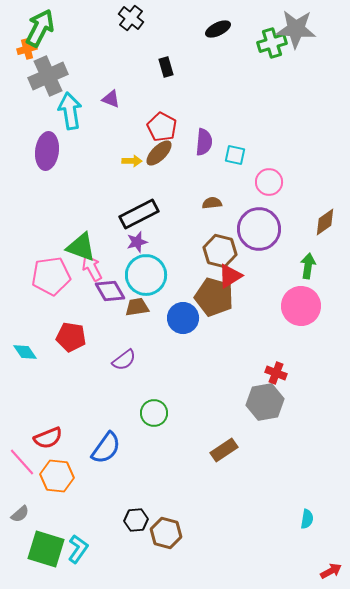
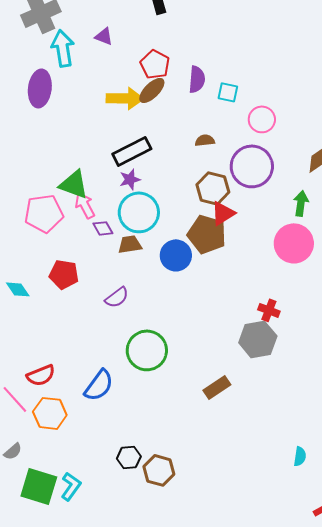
yellow arrow: (132, 161) -> (125, 98), size x1.8
purple diamond: (110, 291) -> (103, 228), size x0.7
green circle: (154, 413) -> (147, 350), size x1.5

